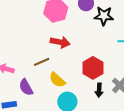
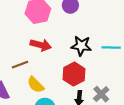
black star: (104, 16) -> (81, 46), moved

